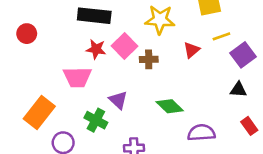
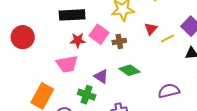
red circle: (27, 34) -> (23, 37), size x1.5
yellow line: (221, 36) -> (167, 39), moved
green diamond: (170, 106) -> (130, 70), moved

